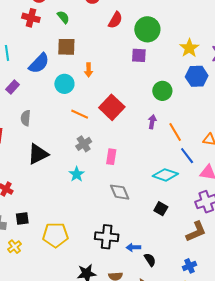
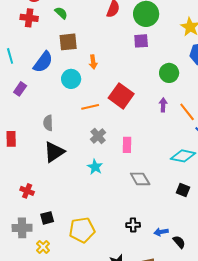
orange line: (80, 114) -> (90, 107), turned -30
gray semicircle: (26, 118) -> (48, 123), moved
black cross: (107, 237) -> (133, 225), size x0.6

